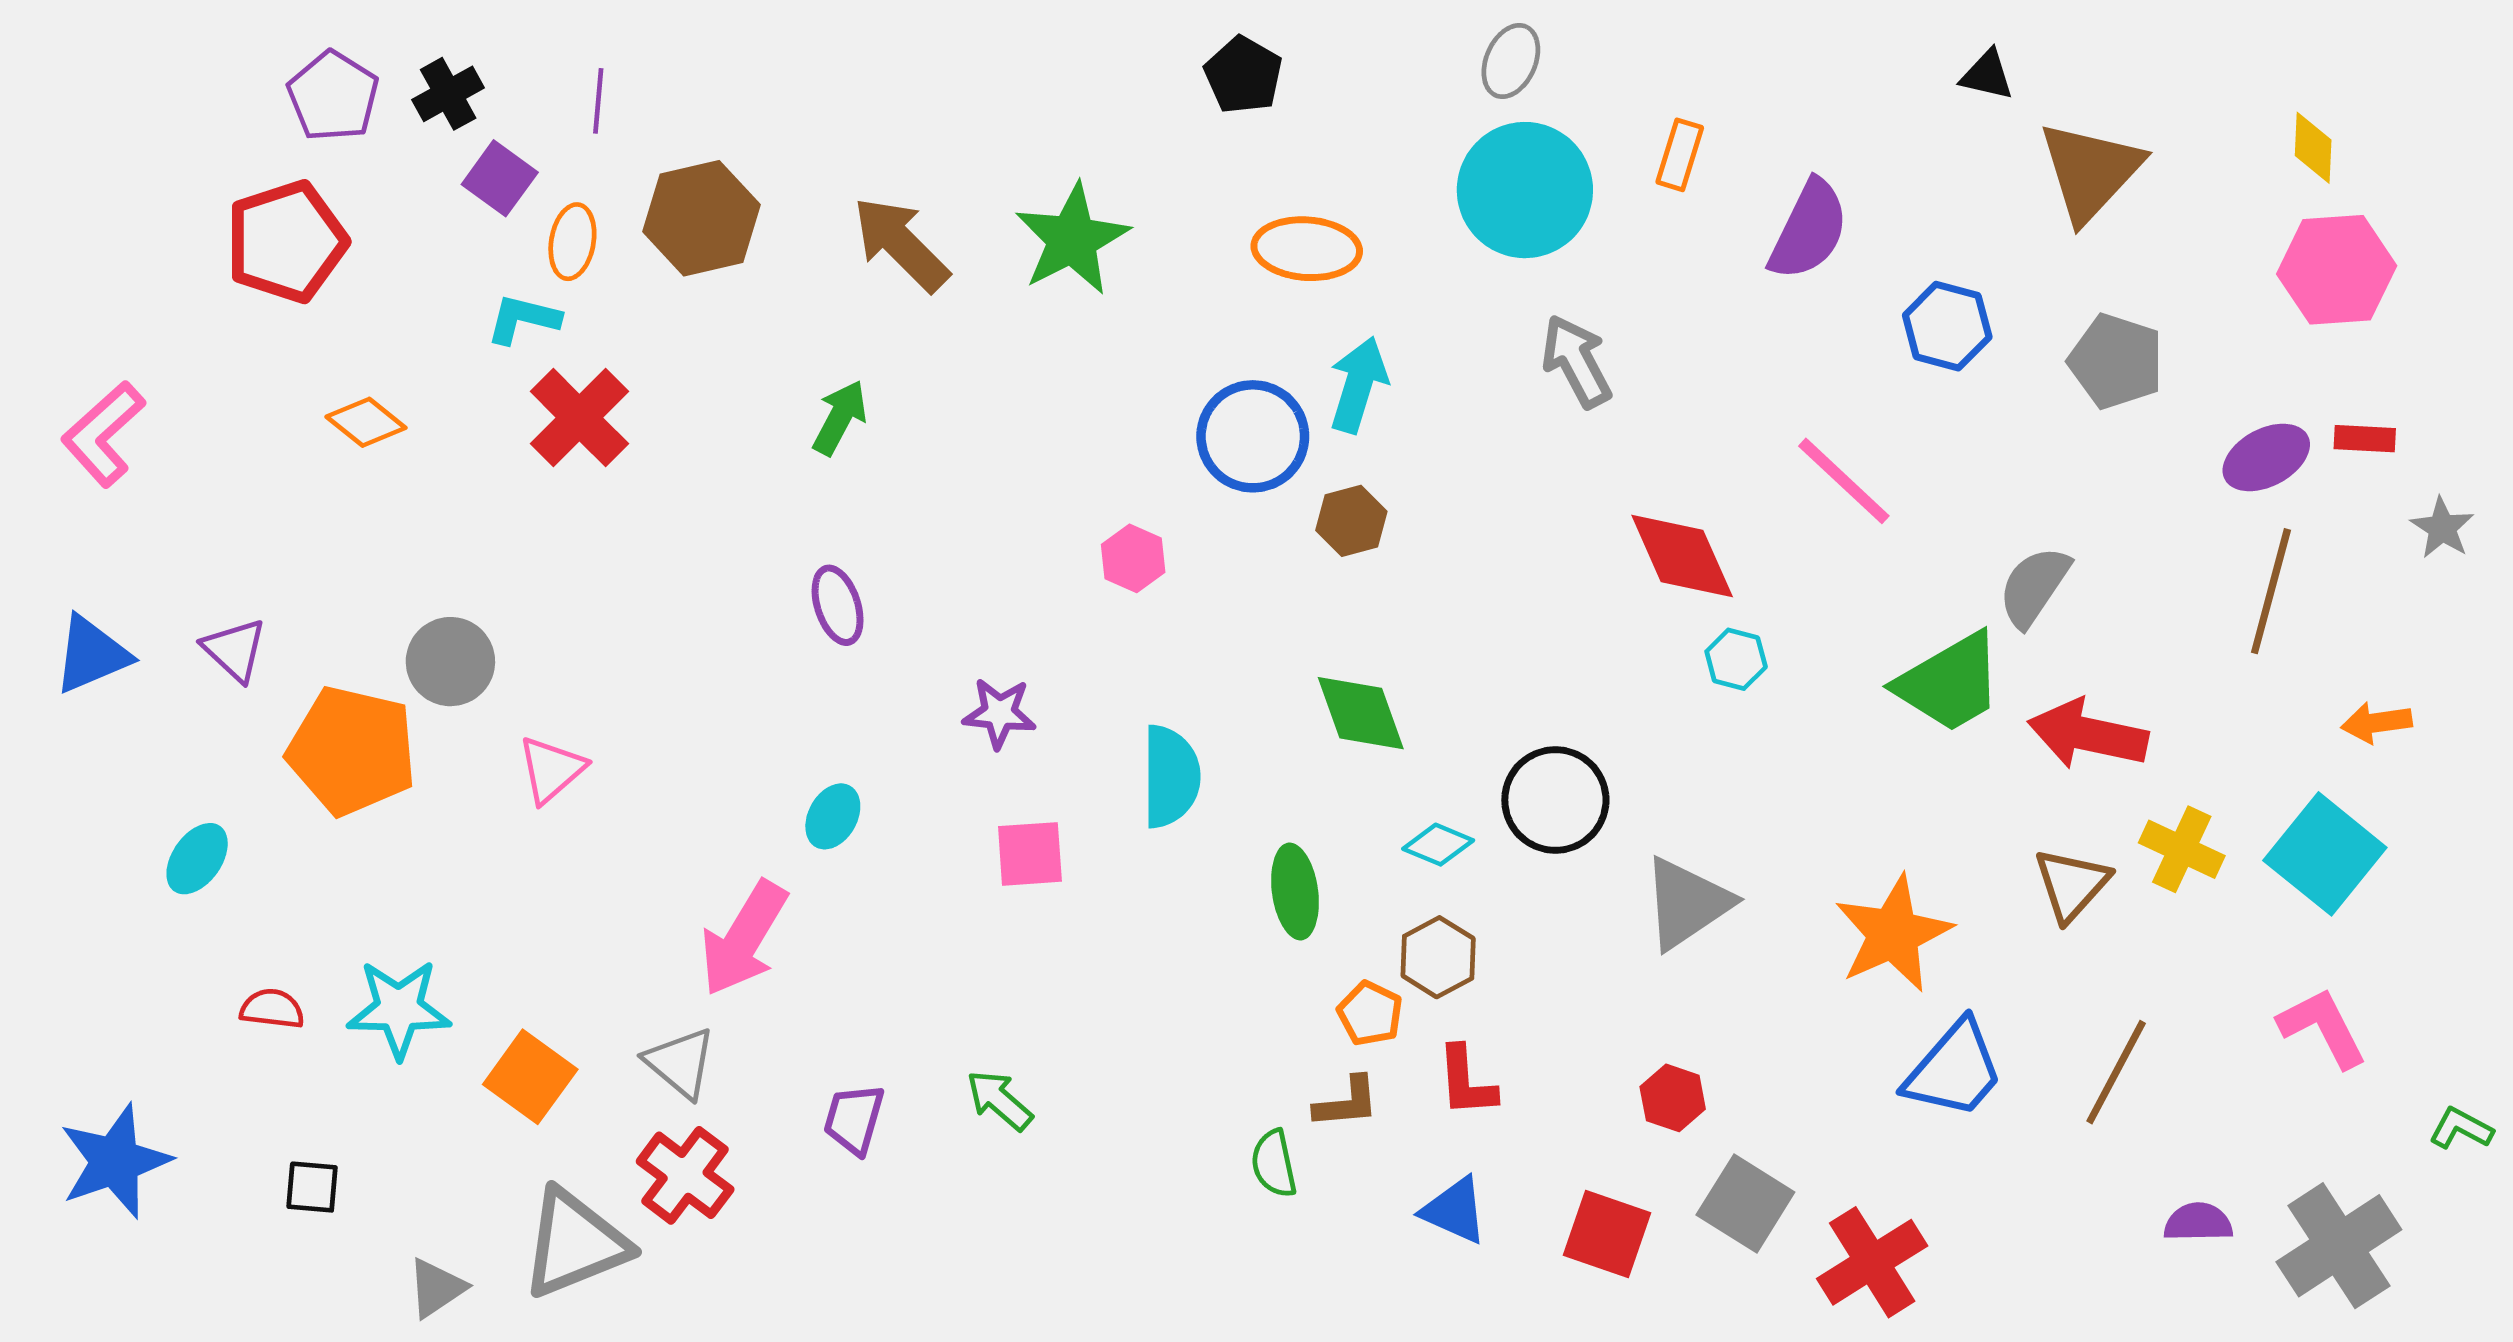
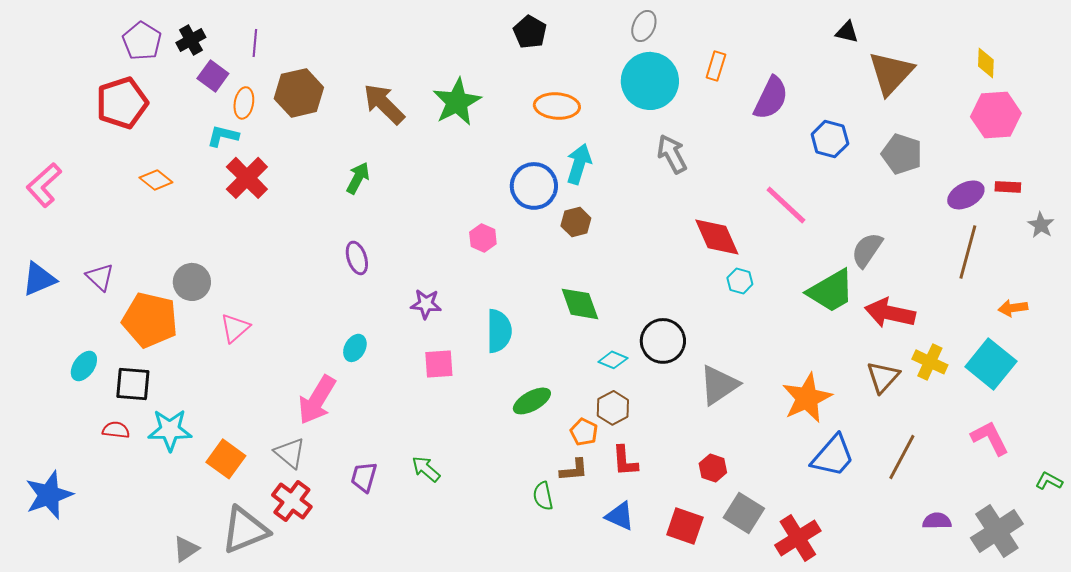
green ellipse: (1295, 891) -> (532, 401), moved, turned 69
black square: (312, 1187) -> (133, 384), moved, size x1.5

